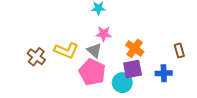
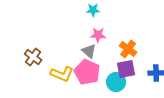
yellow L-shape: (66, 50) -> (62, 74), moved

